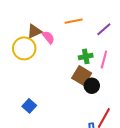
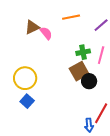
yellow circle: (24, 48) -> (25, 78), moved
brown square: (82, 76) -> (79, 71), turned 30

